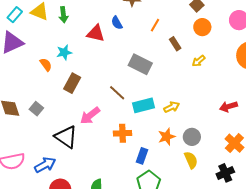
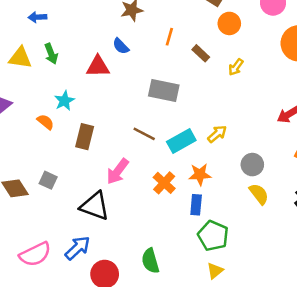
orange cross: (122, 133) -> (164, 183), turned -30
orange star: (167, 137) -> (200, 174), moved, turned 30

